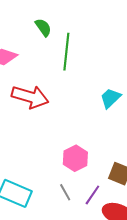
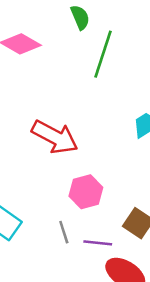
red arrow: (30, 97) -> (55, 137), moved
purple line: (92, 195) -> (98, 243), turned 50

